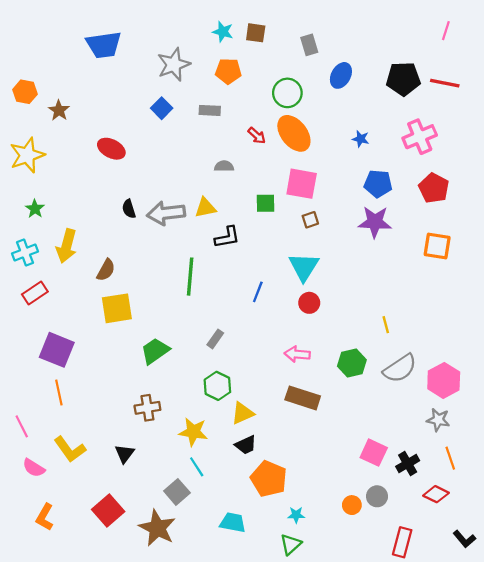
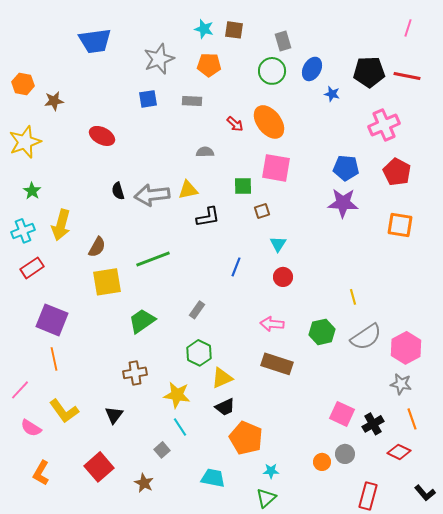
green circle: (287, 93) -> (272, 71), moved
blue square: (162, 108) -> (148, 99), turned 36
brown star: (59, 110) -> (54, 101), turned 30
blue star: (361, 139) -> (332, 94), moved
brown square: (310, 220) -> (262, 211), moved
cyan triangle: (304, 267) -> (278, 244), size x0.6
green line: (190, 277) -> (153, 259), moved, turned 64
pink line: (22, 426) -> (20, 390), turned 70
gray square: (177, 492) -> (162, 450), size x0.7
brown star: (157, 528) -> (144, 483), size x0.6

